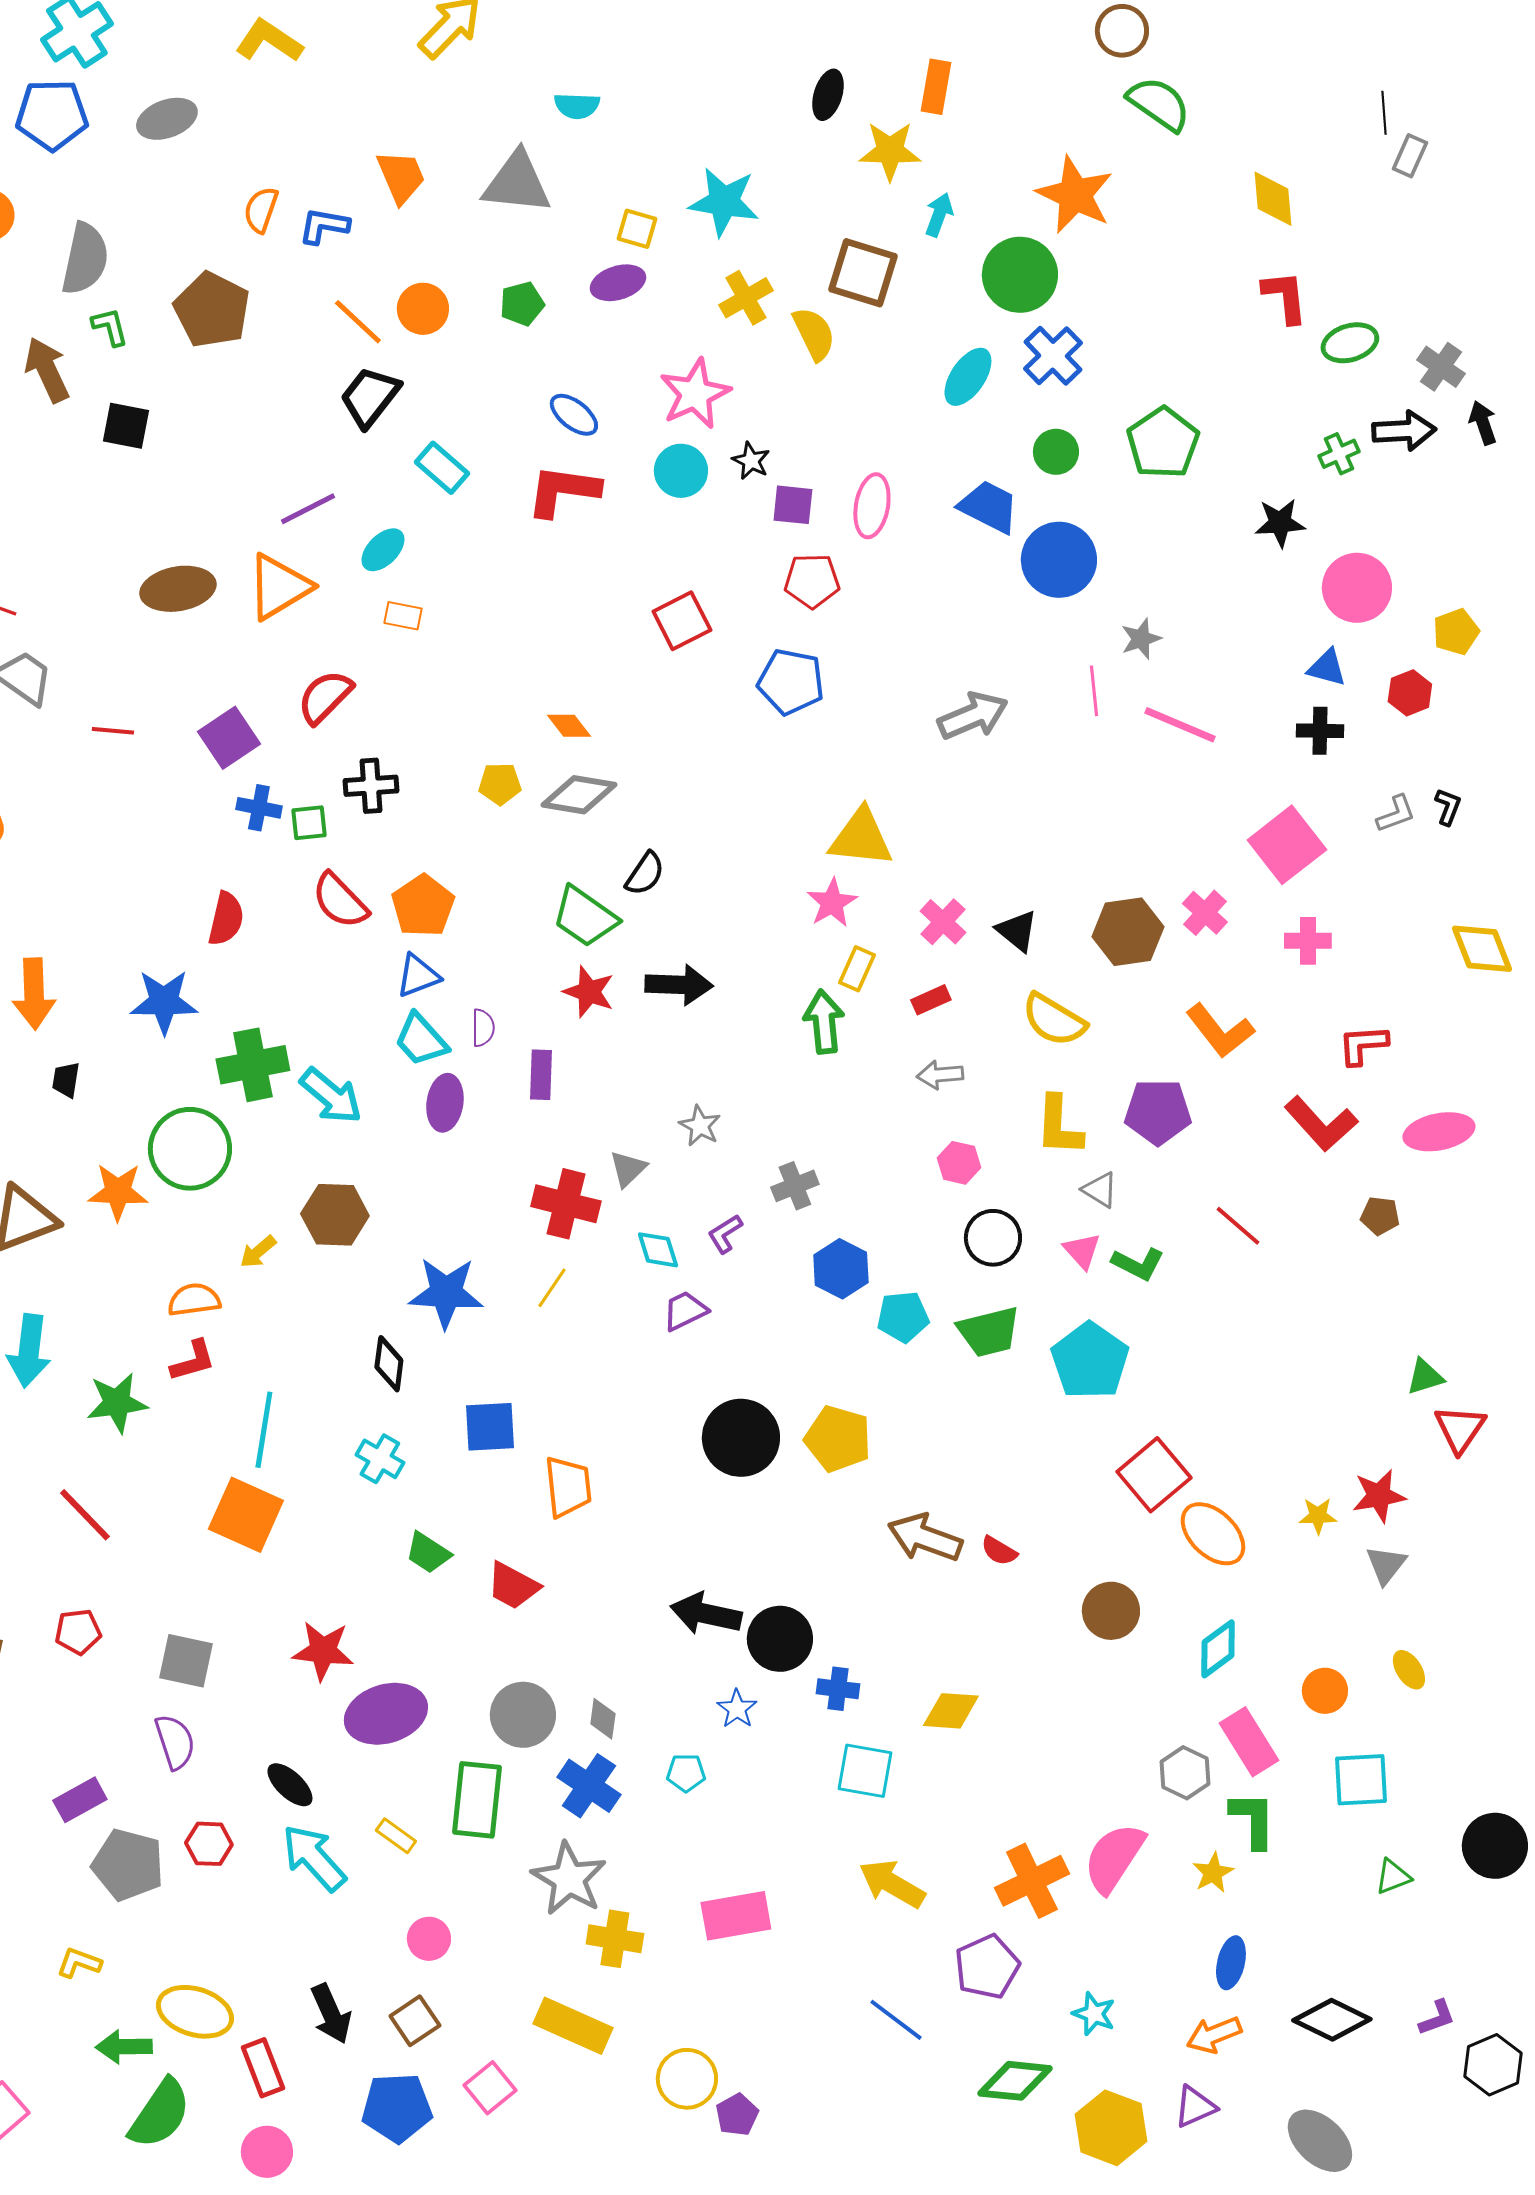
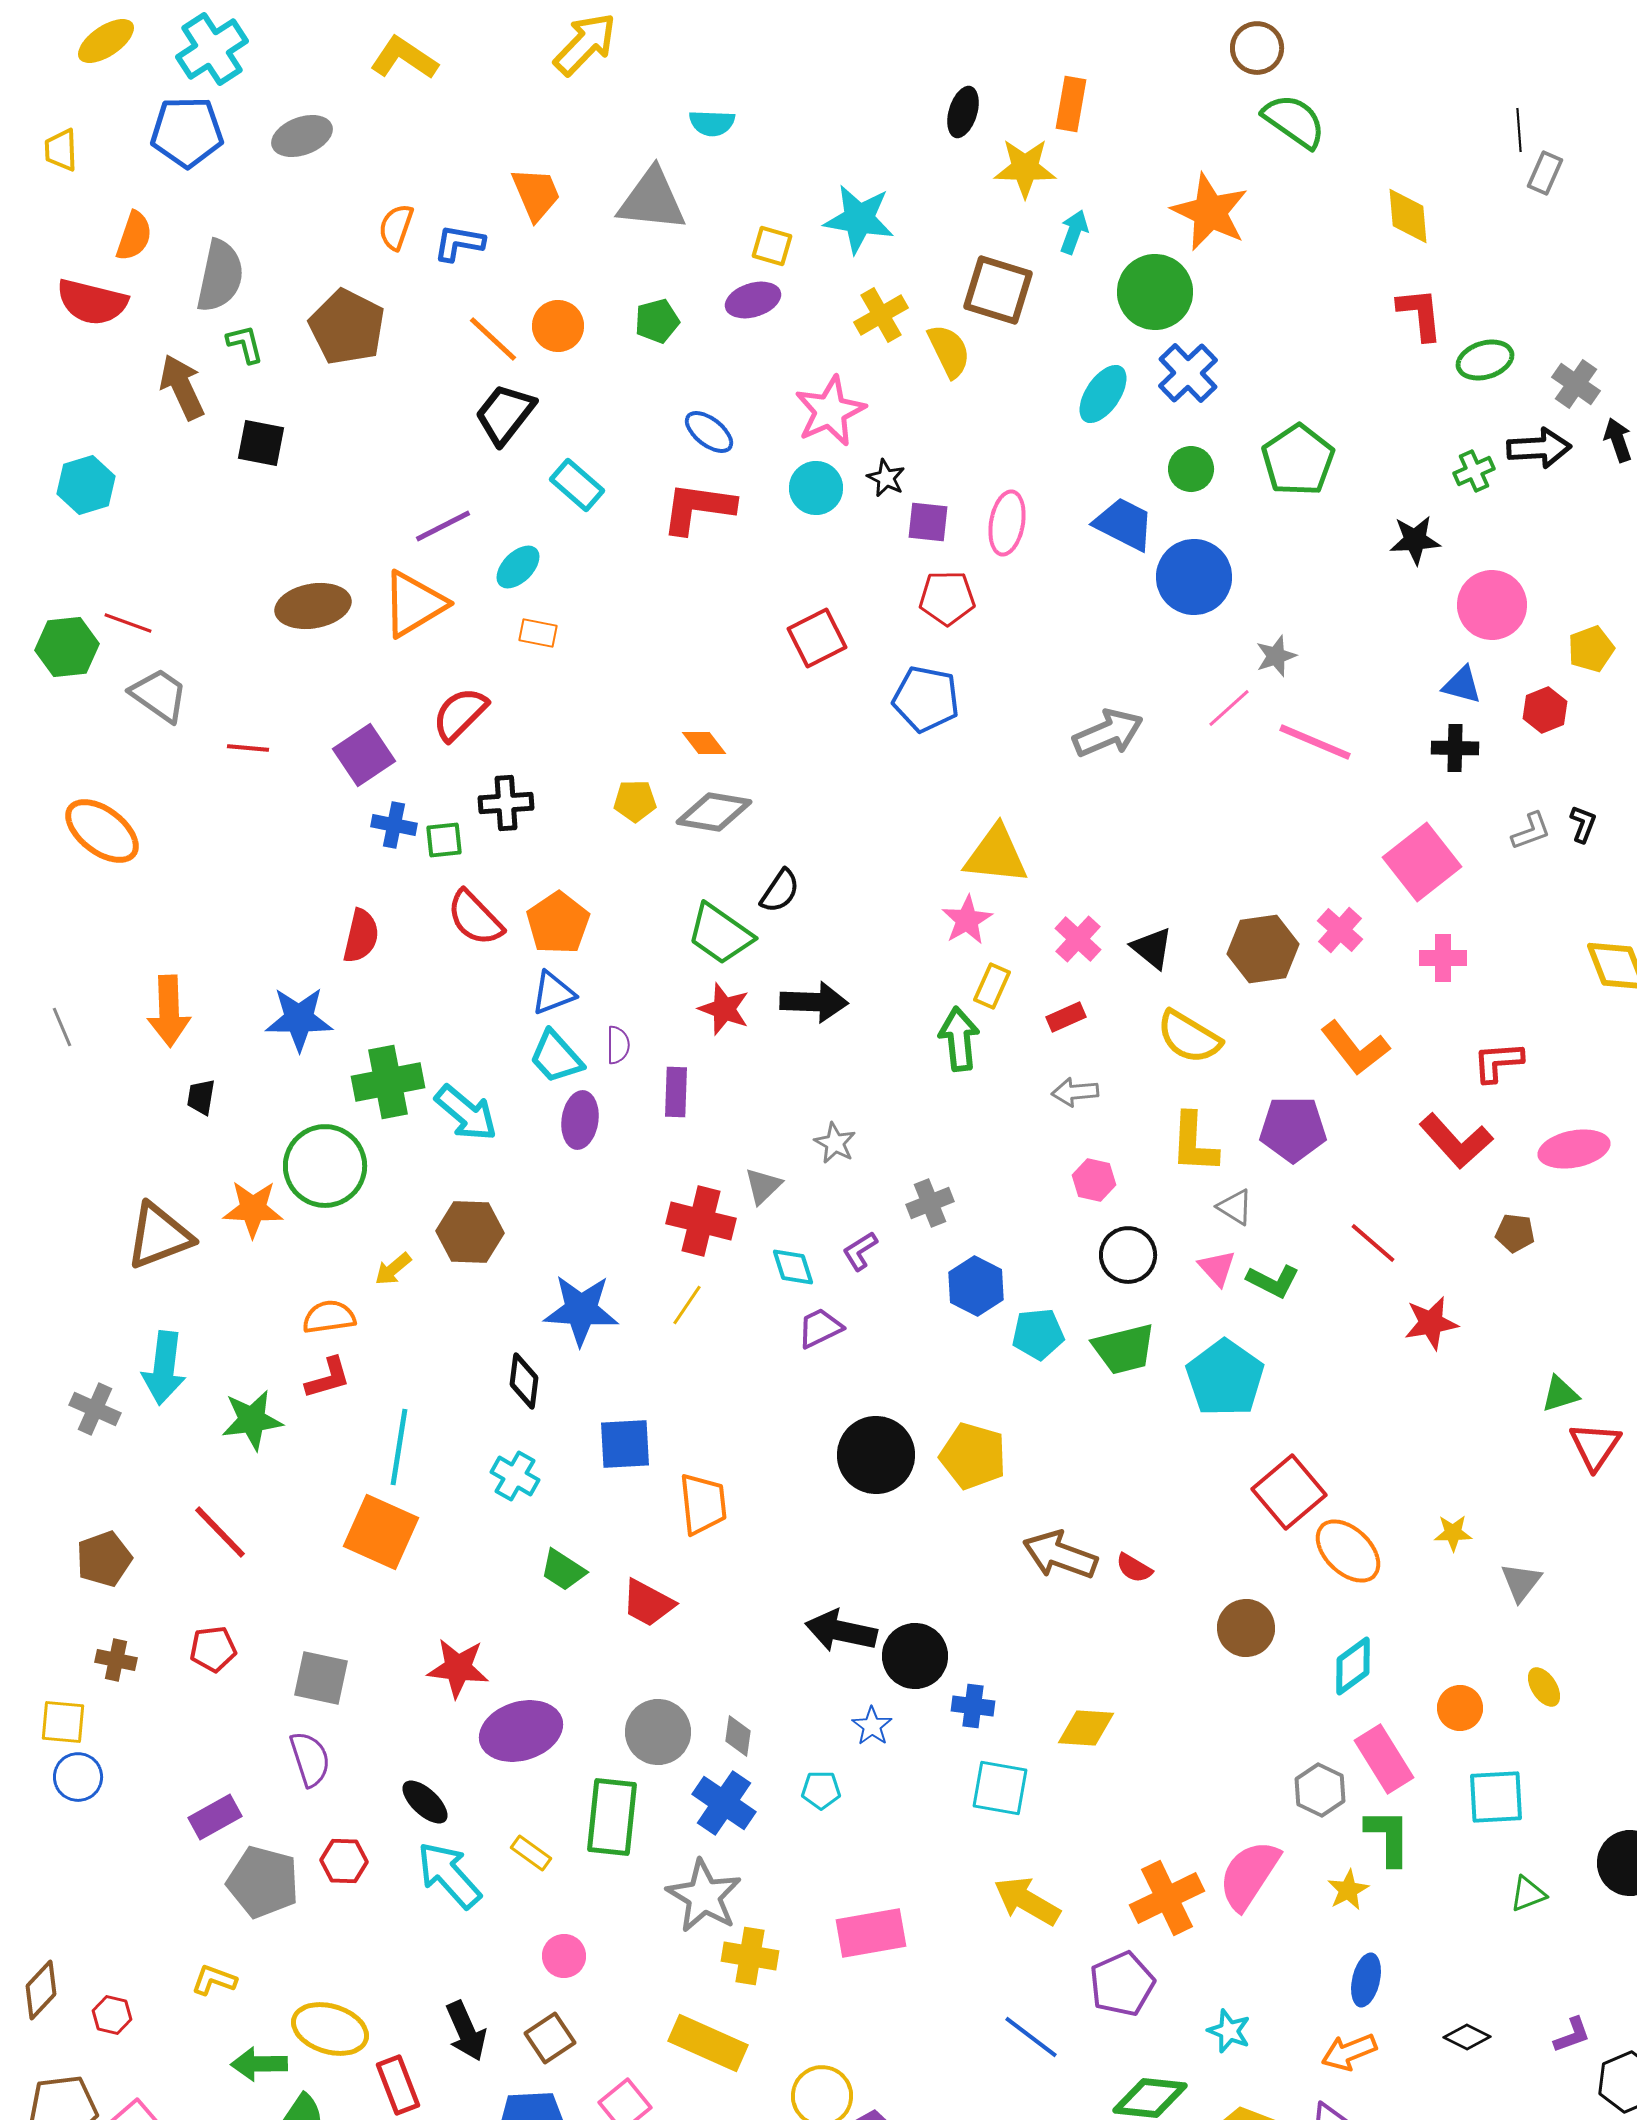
pink line: (1094, 691) -> (1229, 708), turned 54
red star: (1379, 1496) -> (1431, 1323), moved
black diamond: (1332, 2020) -> (1467, 2037), size x0.6

